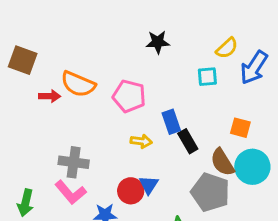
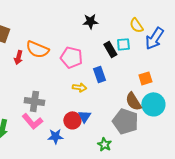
yellow semicircle: (227, 48) -> (136, 25), turned 98
red arrow: (50, 96) -> (18, 57), turned 104
orange square: (240, 128) -> (145, 78), turned -32
black rectangle: (188, 141) -> (110, 49), moved

